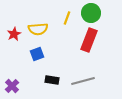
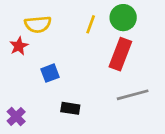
yellow semicircle: (38, 29) -> (38, 24), moved
gray line: (83, 81) -> (133, 95), moved

